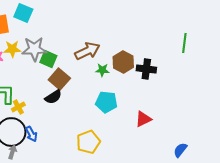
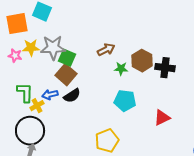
brown arrow: (87, 51) -> (106, 50), size x0.7
brown square: (59, 79) -> (66, 75), moved
blue arrow: (31, 134) -> (50, 95), moved, turned 105

